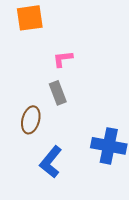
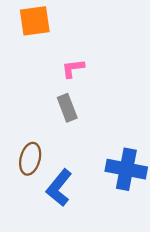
brown ellipse: (31, 120) -> (30, 159), moved

